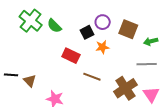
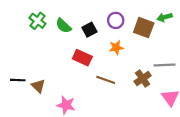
green cross: (31, 21) -> (38, 21), size x0.7
black square: (87, 32) -> (89, 30), moved
green arrow: (151, 41) -> (165, 17), moved
brown cross: (125, 88) -> (143, 79), moved, size x0.7

